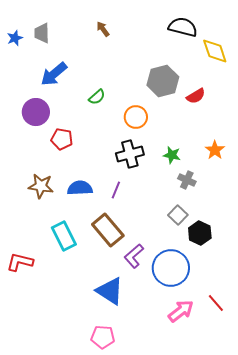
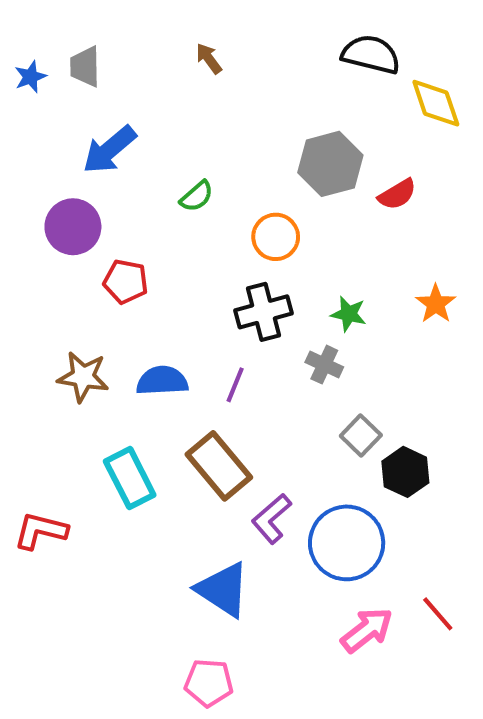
gray cross: (187, 180) -> (324, 365), moved

